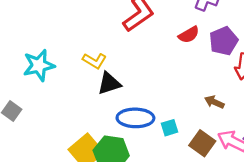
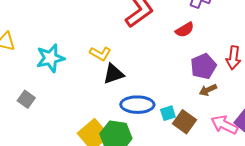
purple pentagon: (224, 41) -> (203, 66), moved
brown arrow: (214, 102) -> (208, 90), turned -48
brown square: (202, 143) -> (184, 122), moved

